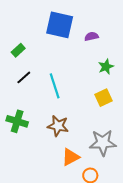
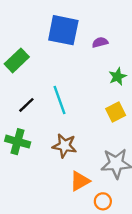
green rectangle: (18, 50) -> (17, 60), size x1.5
black line: (24, 77) -> (26, 105), moved

